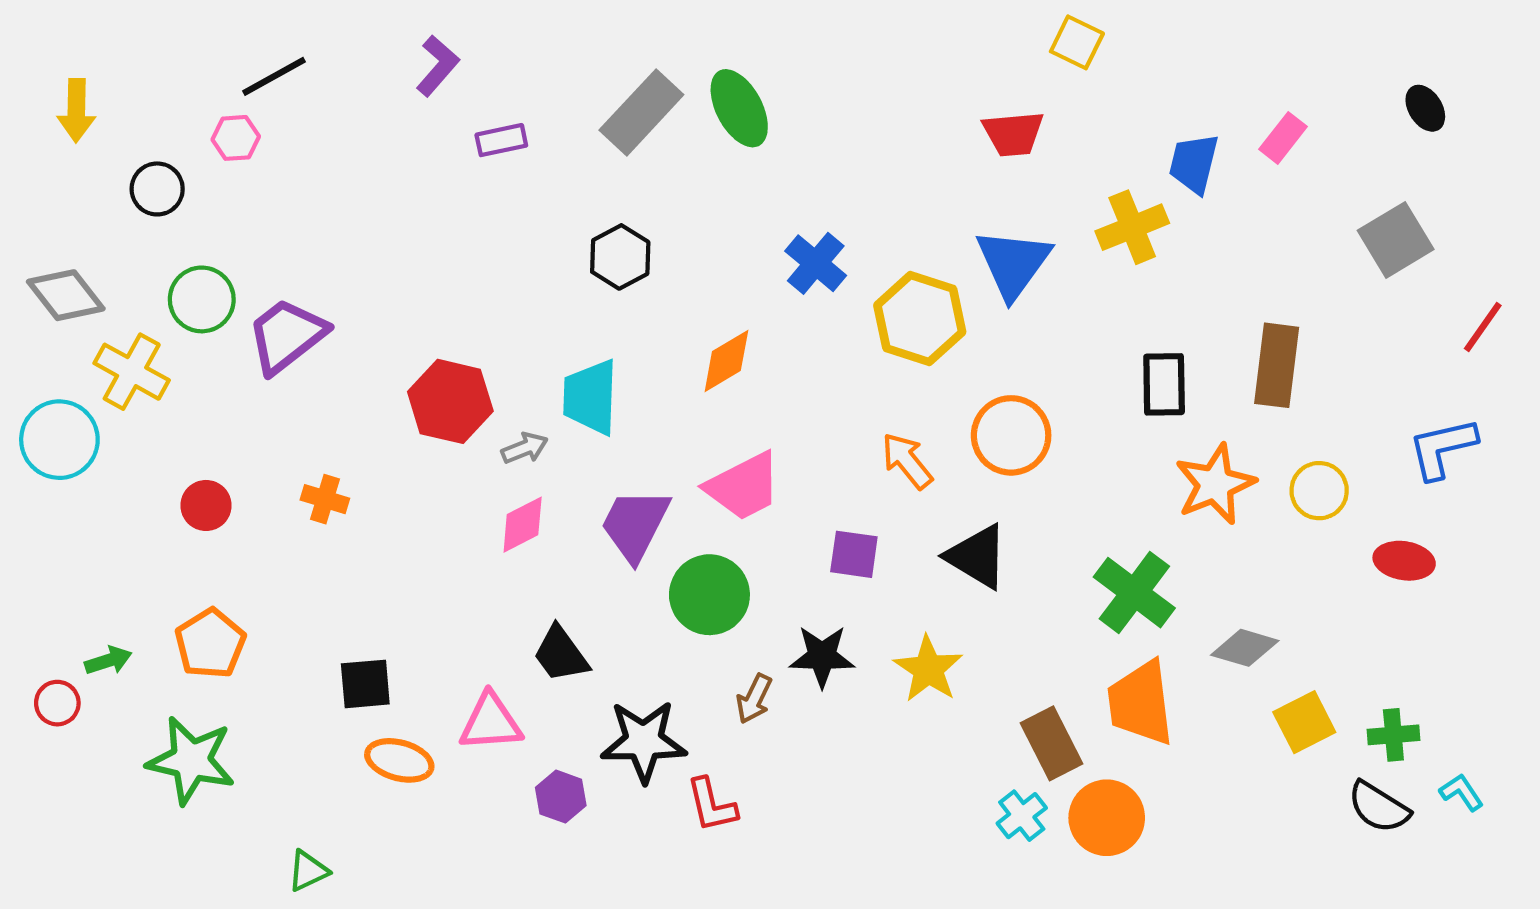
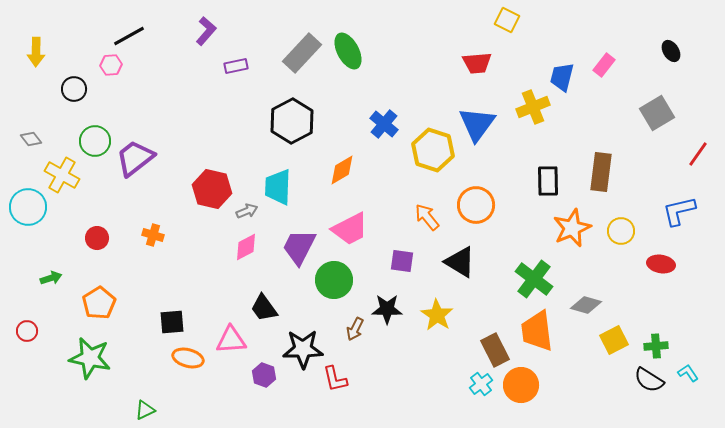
black hexagon: (620, 257) -> (292, 121), size x1.5
gray diamond: (66, 295) -> (31, 139), size x0.6
green arrow: (108, 661) -> (51, 278), moved

